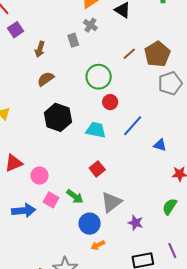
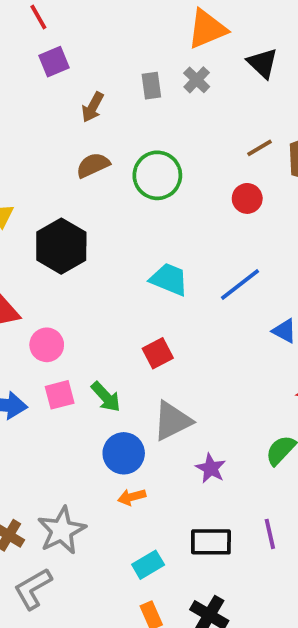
gray rectangle: (73, 40) -> (151, 86), moved
green circle: (99, 77) -> (157, 175), moved
red circle: (110, 102) -> (247, 198), moved
black hexagon: (58, 117) -> (61, 246), moved
pink square: (51, 200) -> (60, 395), turned 35

